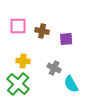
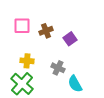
brown cross: (42, 31) -> (46, 31), turned -32
purple square: (66, 39) -> (70, 39), turned -32

